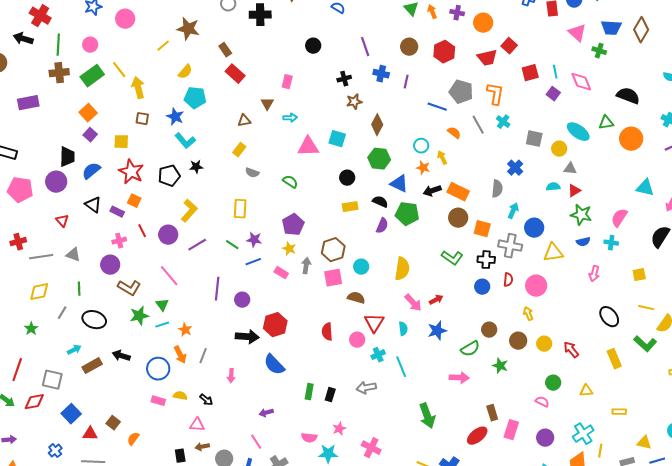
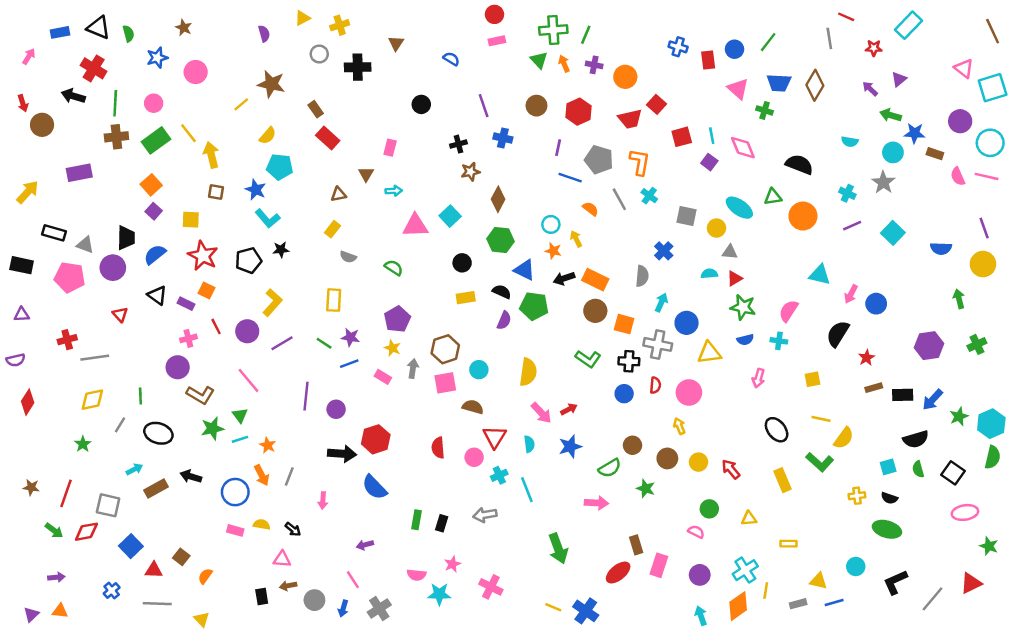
purple line: (406, 82) -> (558, 148), moved
cyan square: (337, 139) -> (450, 216), turned 30
gray triangle: (73, 255) -> (85, 245), moved

